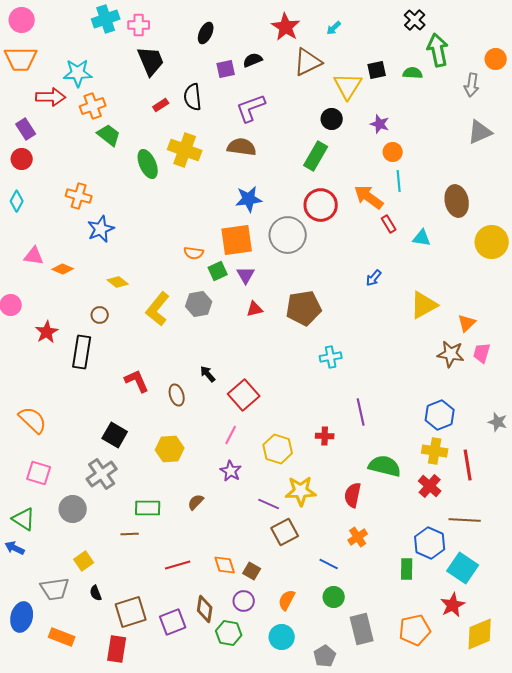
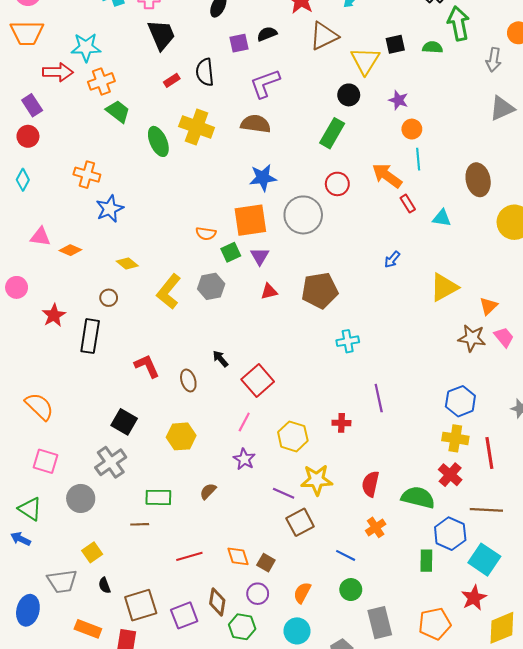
red circle: (321, 205) -> (337, 184), size x0.7
pink trapezoid: (482, 353) -> (504, 337), turned 125
green semicircle: (385, 466) -> (418, 497), moved
orange rectangle: (62, 637) -> (88, 629), moved

